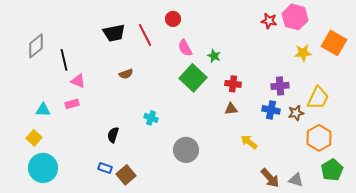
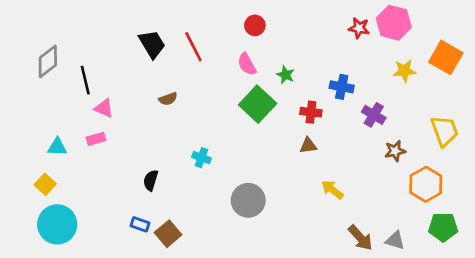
red circle: (173, 19) -> (255, 25), moved
black trapezoid: (114, 33) -> (152, 44), turned -110
purple cross: (280, 86) -> (374, 115), turned 36
yellow trapezoid: (318, 98) -> (445, 131), moved, turned -45
blue cross: (271, 110) -> (342, 87), moved
green pentagon: (332, 170) -> (443, 227), turned 30

